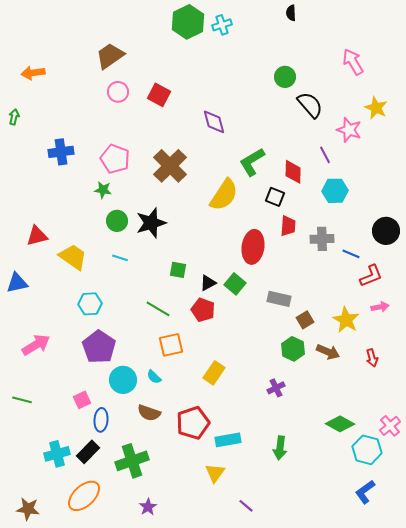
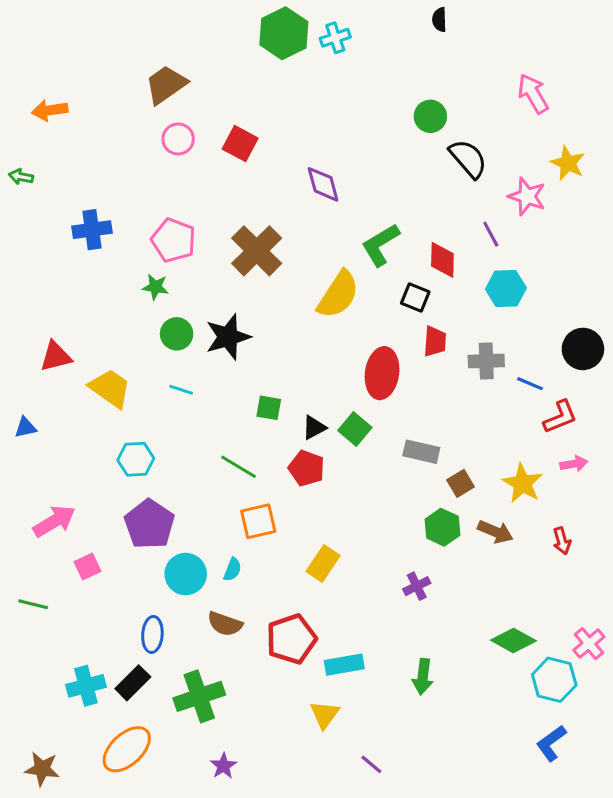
green arrow: (14, 117) -> (21, 177), turned -91
blue triangle: (17, 283) -> (26, 428), size x0.7
cyan semicircle: (154, 377) -> (232, 570), turned -112
pink square: (82, 400) -> (87, 566), moved

